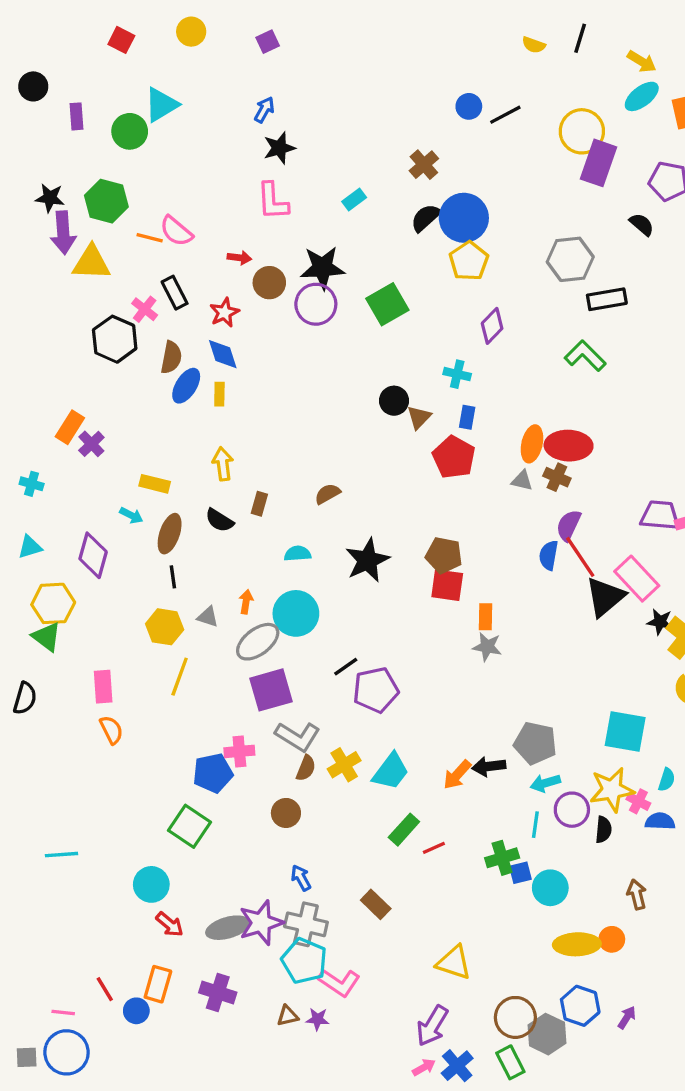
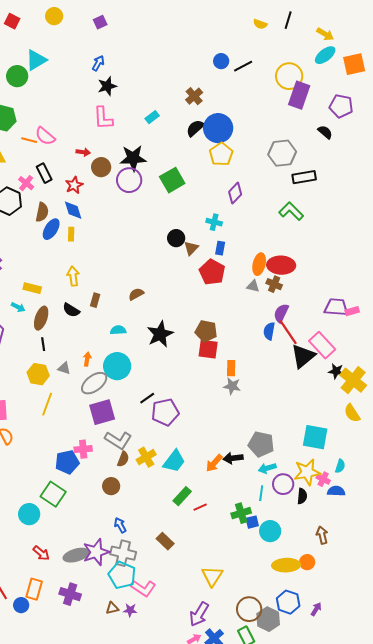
cyan circle: (151, 884) -> (29, 514), moved
yellow triangle: (454, 963) -> (212, 576), turned 45

